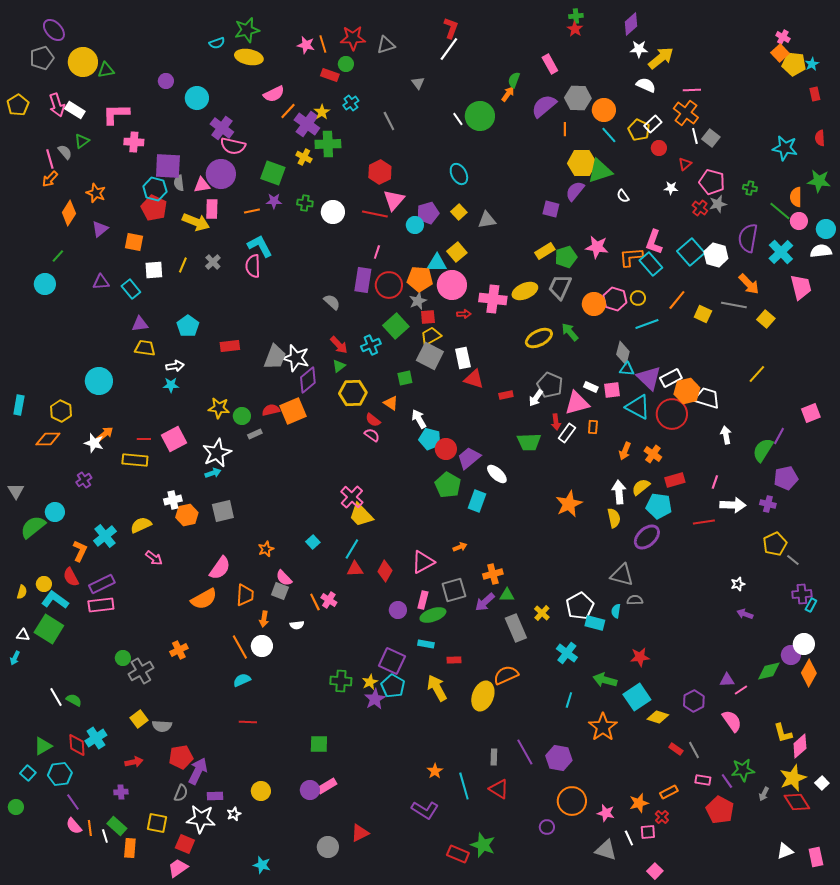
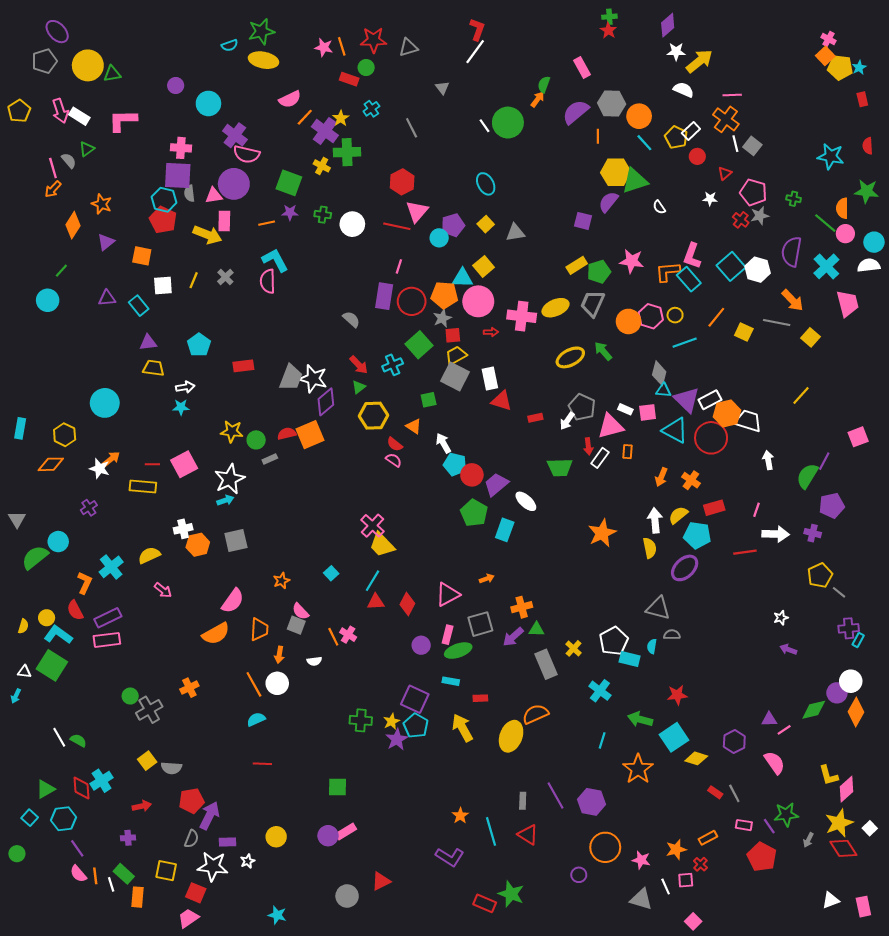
pink cross: (134, 142) -> (181, 148), moved

